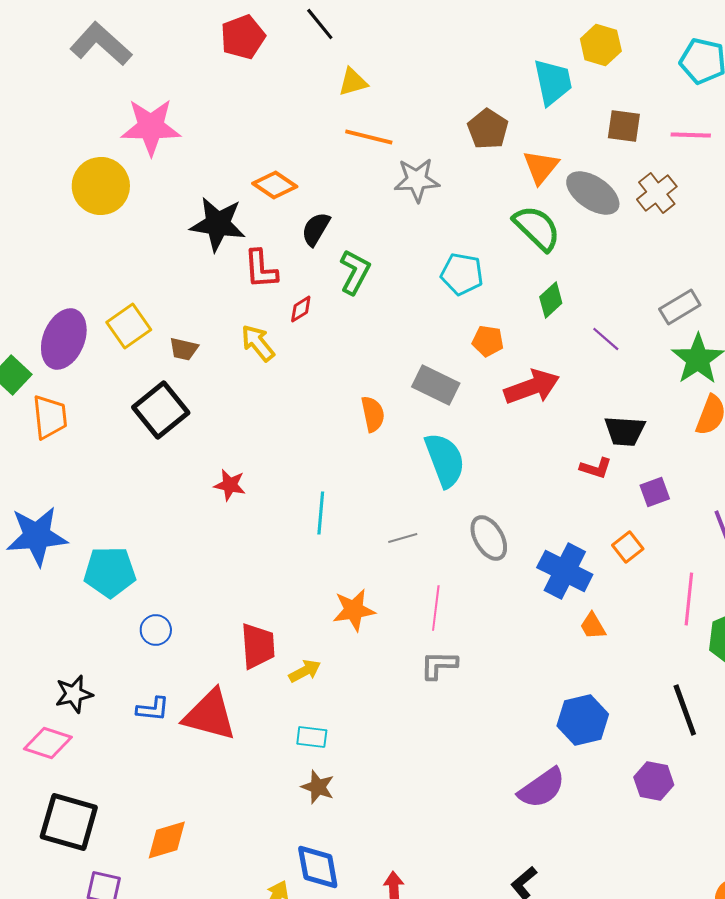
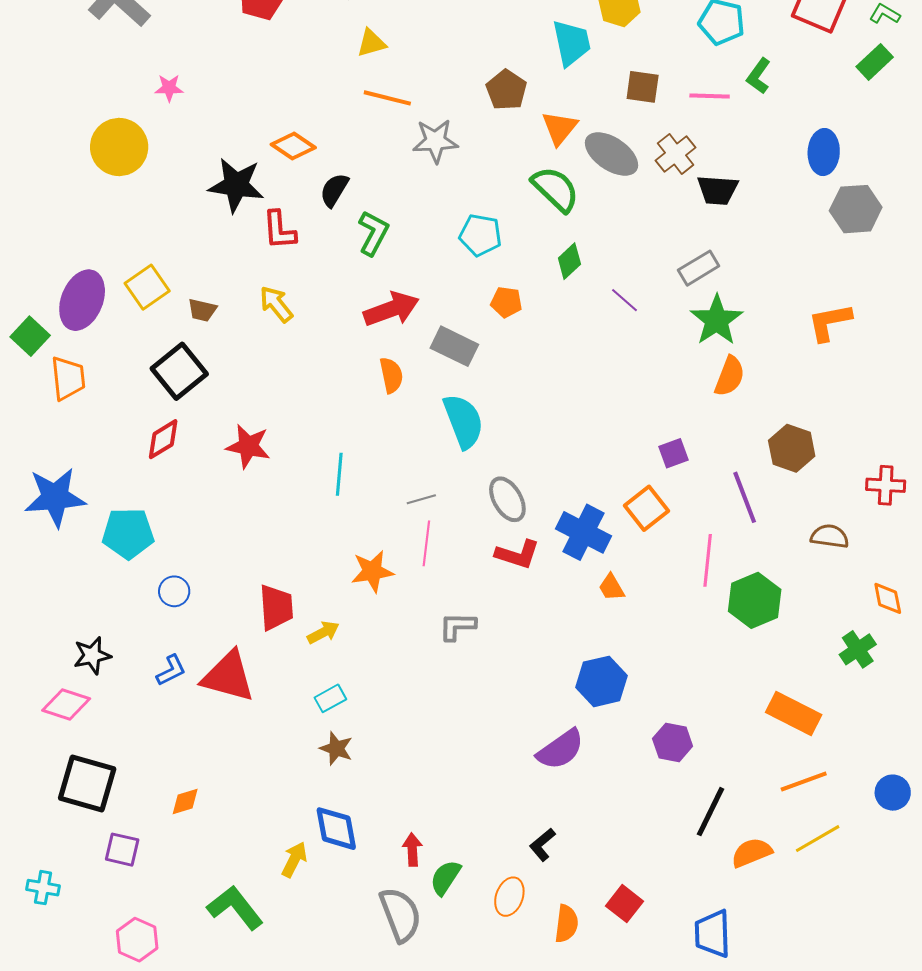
pink star: (151, 127) -> (169, 88), size x0.5
red diamond: (301, 309) -> (163, 439), moved, size x1.5
red arrow: (532, 387) -> (391, 309), moved
black trapezoid: (625, 431) -> (718, 190), moved
red L-shape: (596, 468) -> (517, 554), moved, size x1.4
red star: (230, 485) -> (248, 446), size x1.4
orange square: (628, 547) -> (647, 508), size x1.4
pink line: (436, 608) -> (426, 543), moved
blue L-shape: (153, 709) -> (171, 670), turned -32
black line: (685, 710) -> (711, 812), moved, turned 46
cyan rectangle: (312, 737) -> (330, 698), turned -36
orange diamond: (167, 840) -> (185, 802), size x0.7

